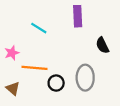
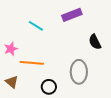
purple rectangle: (78, 16) -> (72, 15), turned 72
black circle: (56, 83) -> (49, 87), moved

